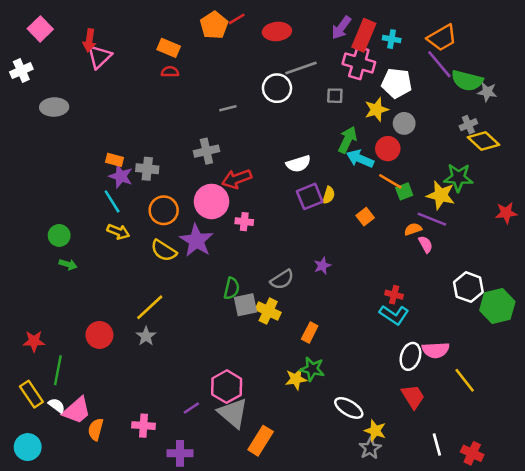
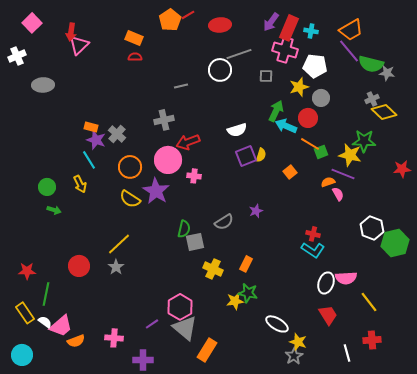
gray cross: (147, 169) -> (117, 134), turned 36
yellow arrow: (118, 232) -> (80, 184), moved, turned 42
yellow cross: (268, 311) -> (213, 269), moved
orange semicircle: (96, 429) -> (76, 341), turned -126
red cross: (472, 453) -> (372, 340), moved, turned -30

